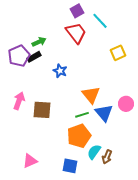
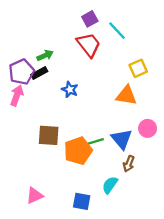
orange triangle: (91, 95) -> (126, 95), moved, turned -42
pink arrow: (19, 101) -> (17, 95), moved
orange pentagon: (79, 136) -> (78, 151), moved
brown arrow: (107, 157) -> (129, 164), moved

